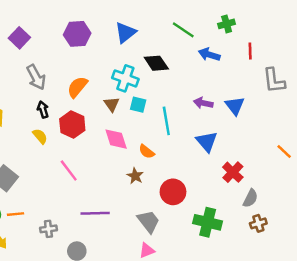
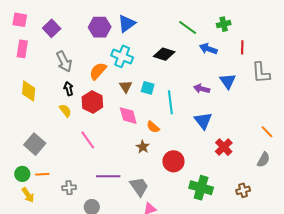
blue triangle: (125, 33) -> (127, 24), moved
black diamond: (156, 63) -> (164, 54), turned -40
cyan cross: (125, 78) -> (122, 56), moved
blue triangle: (235, 106) -> (228, 81), moved
gray semicircle: (250, 198) -> (264, 160), moved
gray trapezoid: (148, 221) -> (139, 187), moved

